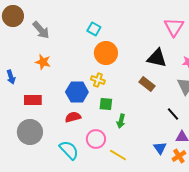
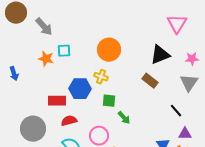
cyan square: (94, 29) -> (64, 51), moved, turned -32
black triangle: (157, 58) -> (160, 55), turned -35
red rectangle: (33, 100) -> (57, 101), moved
red semicircle: (73, 117) -> (69, 121), moved
green arrow: (121, 121) -> (124, 118), turned -56

